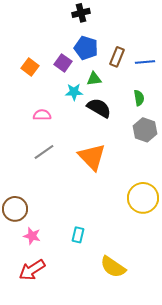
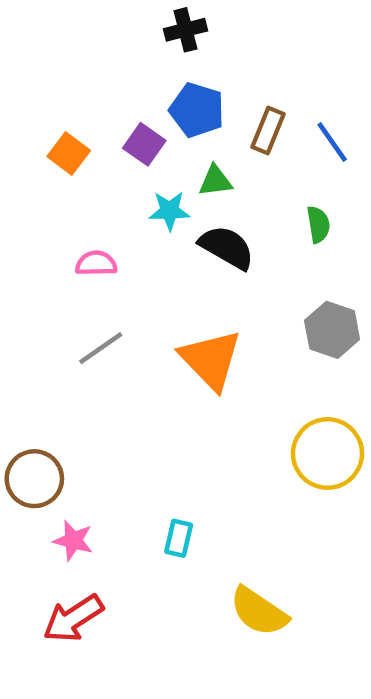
blue line: (145, 62) -> (332, 142), turned 60
gray hexagon: (145, 130) -> (332, 330), moved

